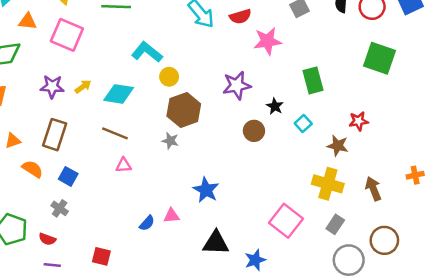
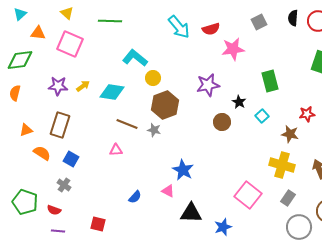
brown line: (115, 133) -> (127, 124), moved
pink triangle: (172, 216) -> (168, 191), moved, turned 32

